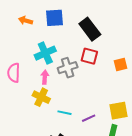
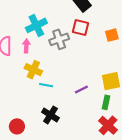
pink arrow: (45, 77) -> (26, 46), moved
cyan line: (65, 113) -> (46, 85), moved

